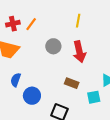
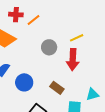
yellow line: (78, 21) -> (77, 38), moved, turned 40
blue circle: (32, 96) -> (24, 82), moved

